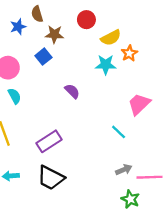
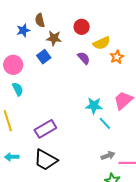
cyan star: (106, 65) -> (94, 106), moved
purple semicircle: (72, 91) -> (84, 58), moved

